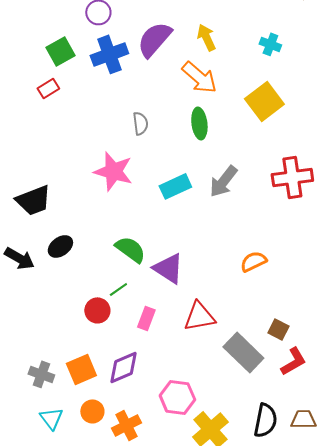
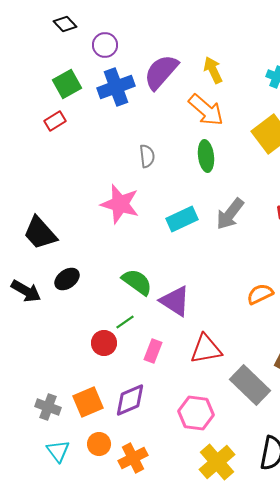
black trapezoid: (33, 200) -> (40, 233), turned 69
pink hexagon: (177, 397) -> (196, 413), moved

